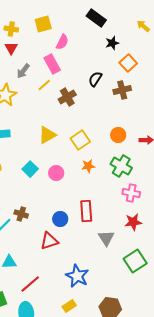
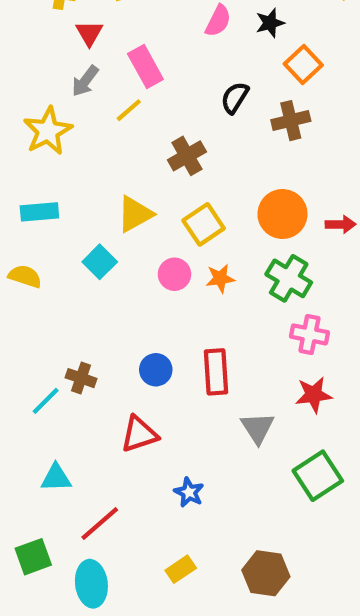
pink semicircle: (62, 42) -> (218, 21), moved
red triangle: (11, 48) -> (89, 33), moved
brown cross: (67, 97) -> (187, 156), moved
orange circle: (118, 135) -> (282, 214), size x1.5
cyan square: (30, 169) -> (100, 262), moved
pink circle: (56, 173) -> (174, 274), moved
blue circle: (60, 219) -> (156, 370), moved
blue star: (77, 276) -> (189, 492), moved, size x0.6

